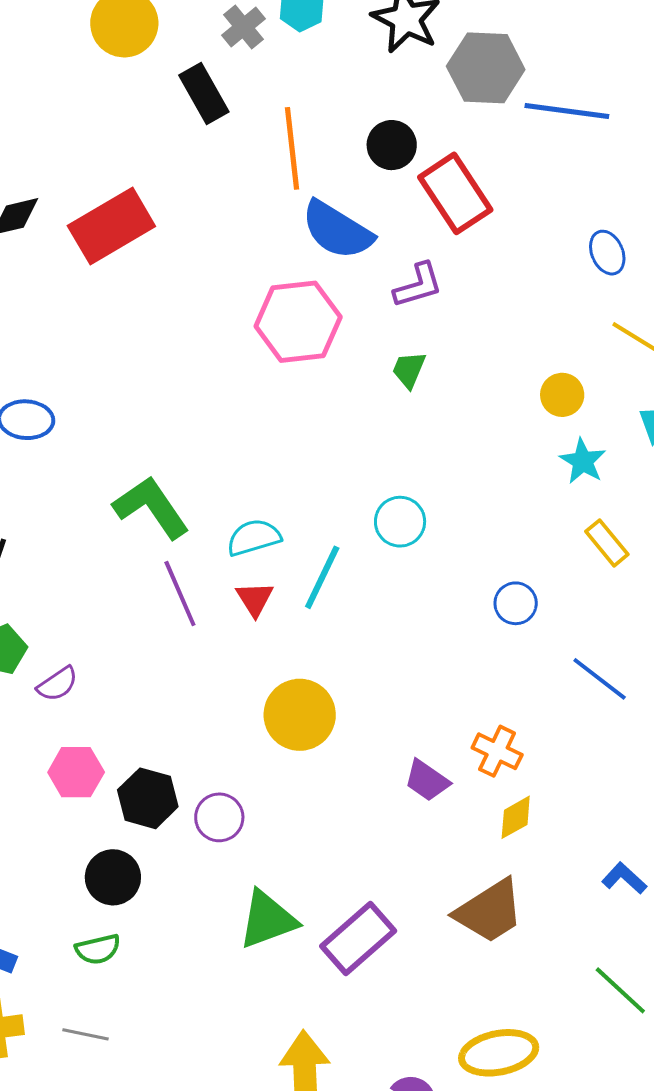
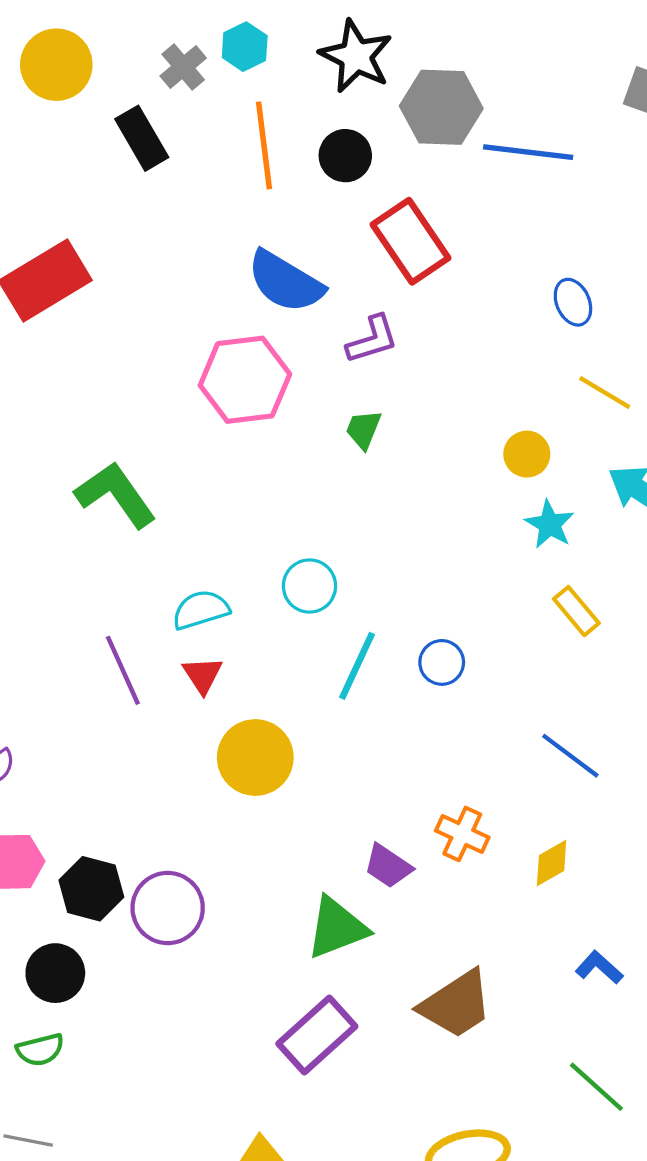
black circle: (392, 145) -> (345, 156), moved
orange line: (292, 148) -> (264, 145), moved
green L-shape: (151, 507) -> (116, 495), moved
cyan circle: (400, 522) -> (309, 586), moved
cyan line: (322, 577) -> (357, 666), moved
blue circle: (516, 603) -> (442, 662), moved
yellow circle: (300, 715) -> (255, 758), moved
purple circle: (219, 817) -> (168, 908), size x1.4
yellow diamond: (516, 817) -> (552, 863), moved
green triangle: (268, 920) -> (337, 928), moved

